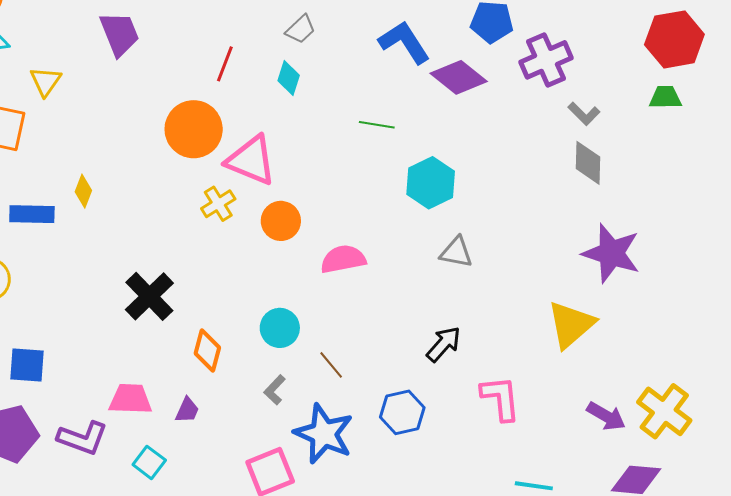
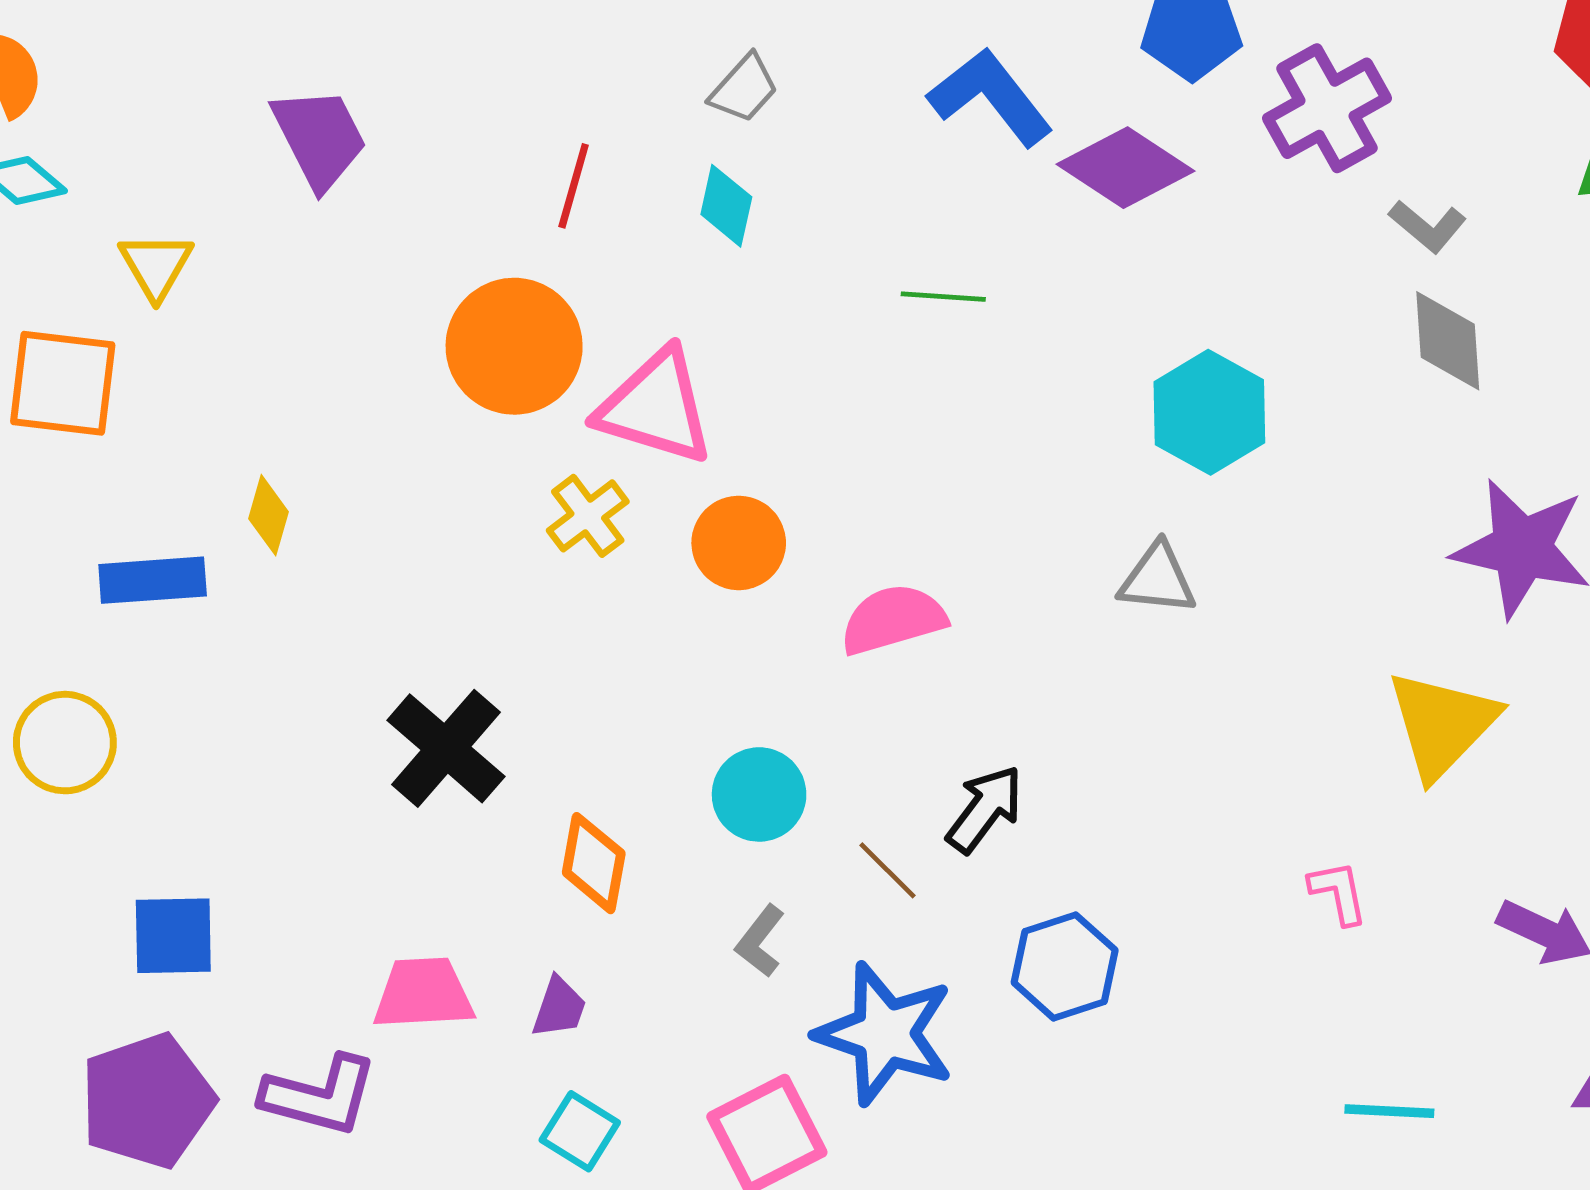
cyan hexagon: (431, 183) -> (1209, 412), moved
black arrow: (444, 344) -> (985, 809), moved
pink L-shape: (500, 398) -> (1338, 892), moved, size x0.6
cyan square: (149, 462) -> (580, 1131), moved

